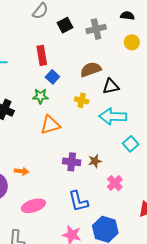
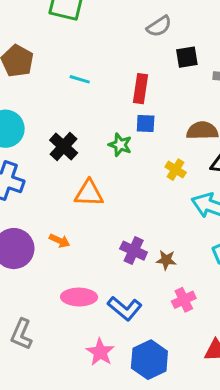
blue square: (52, 77) -> (146, 123), turned 32
orange triangle: (50, 125) -> (89, 193), moved
blue L-shape: (78, 201) -> (125, 308), turned -55
pink ellipse: (33, 206) -> (79, 297), moved

